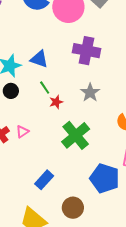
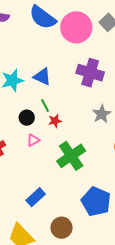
black circle: (11, 91) -> (27, 118), moved
gray star: (90, 93) -> (102, 114), moved
pink triangle: (22, 132) -> (33, 140), moved

